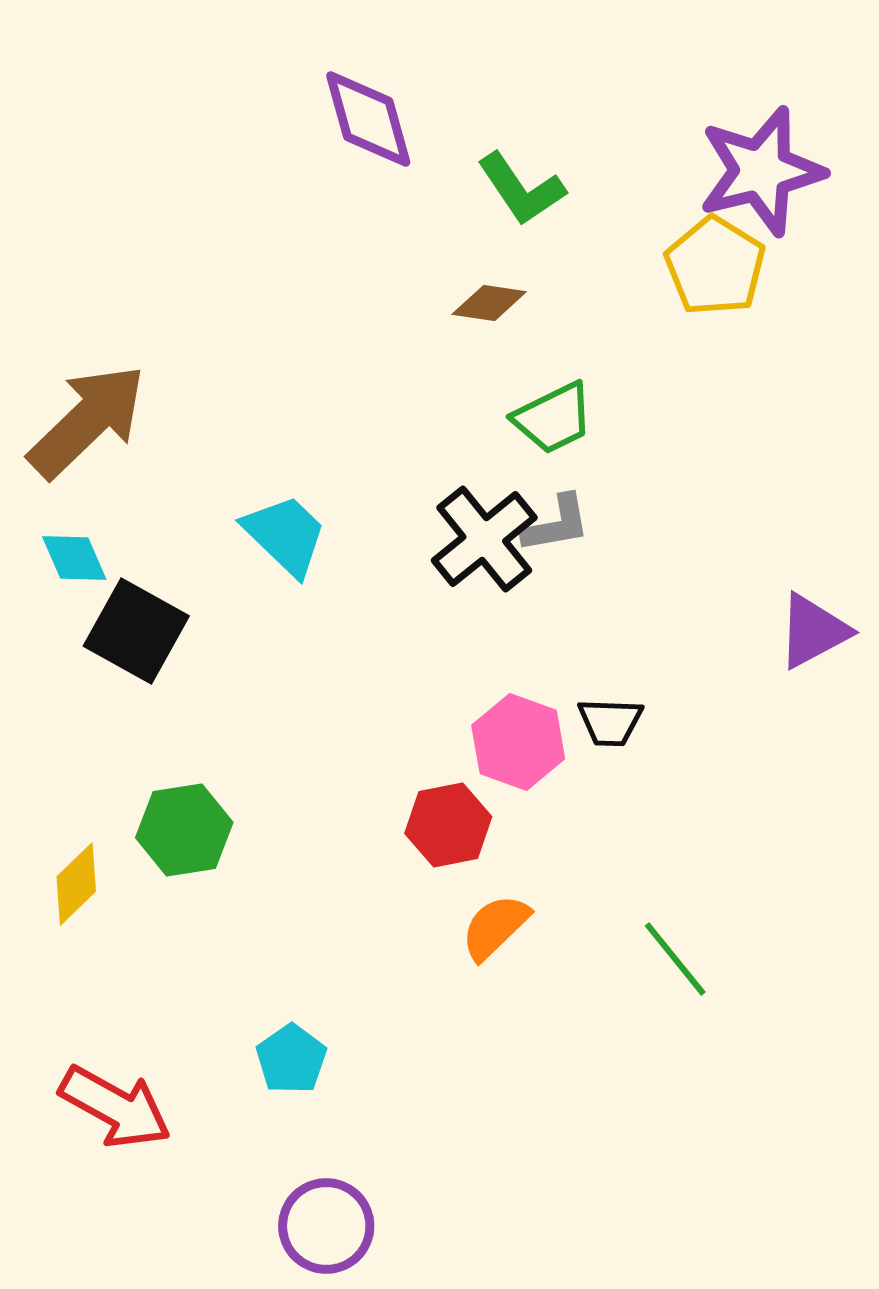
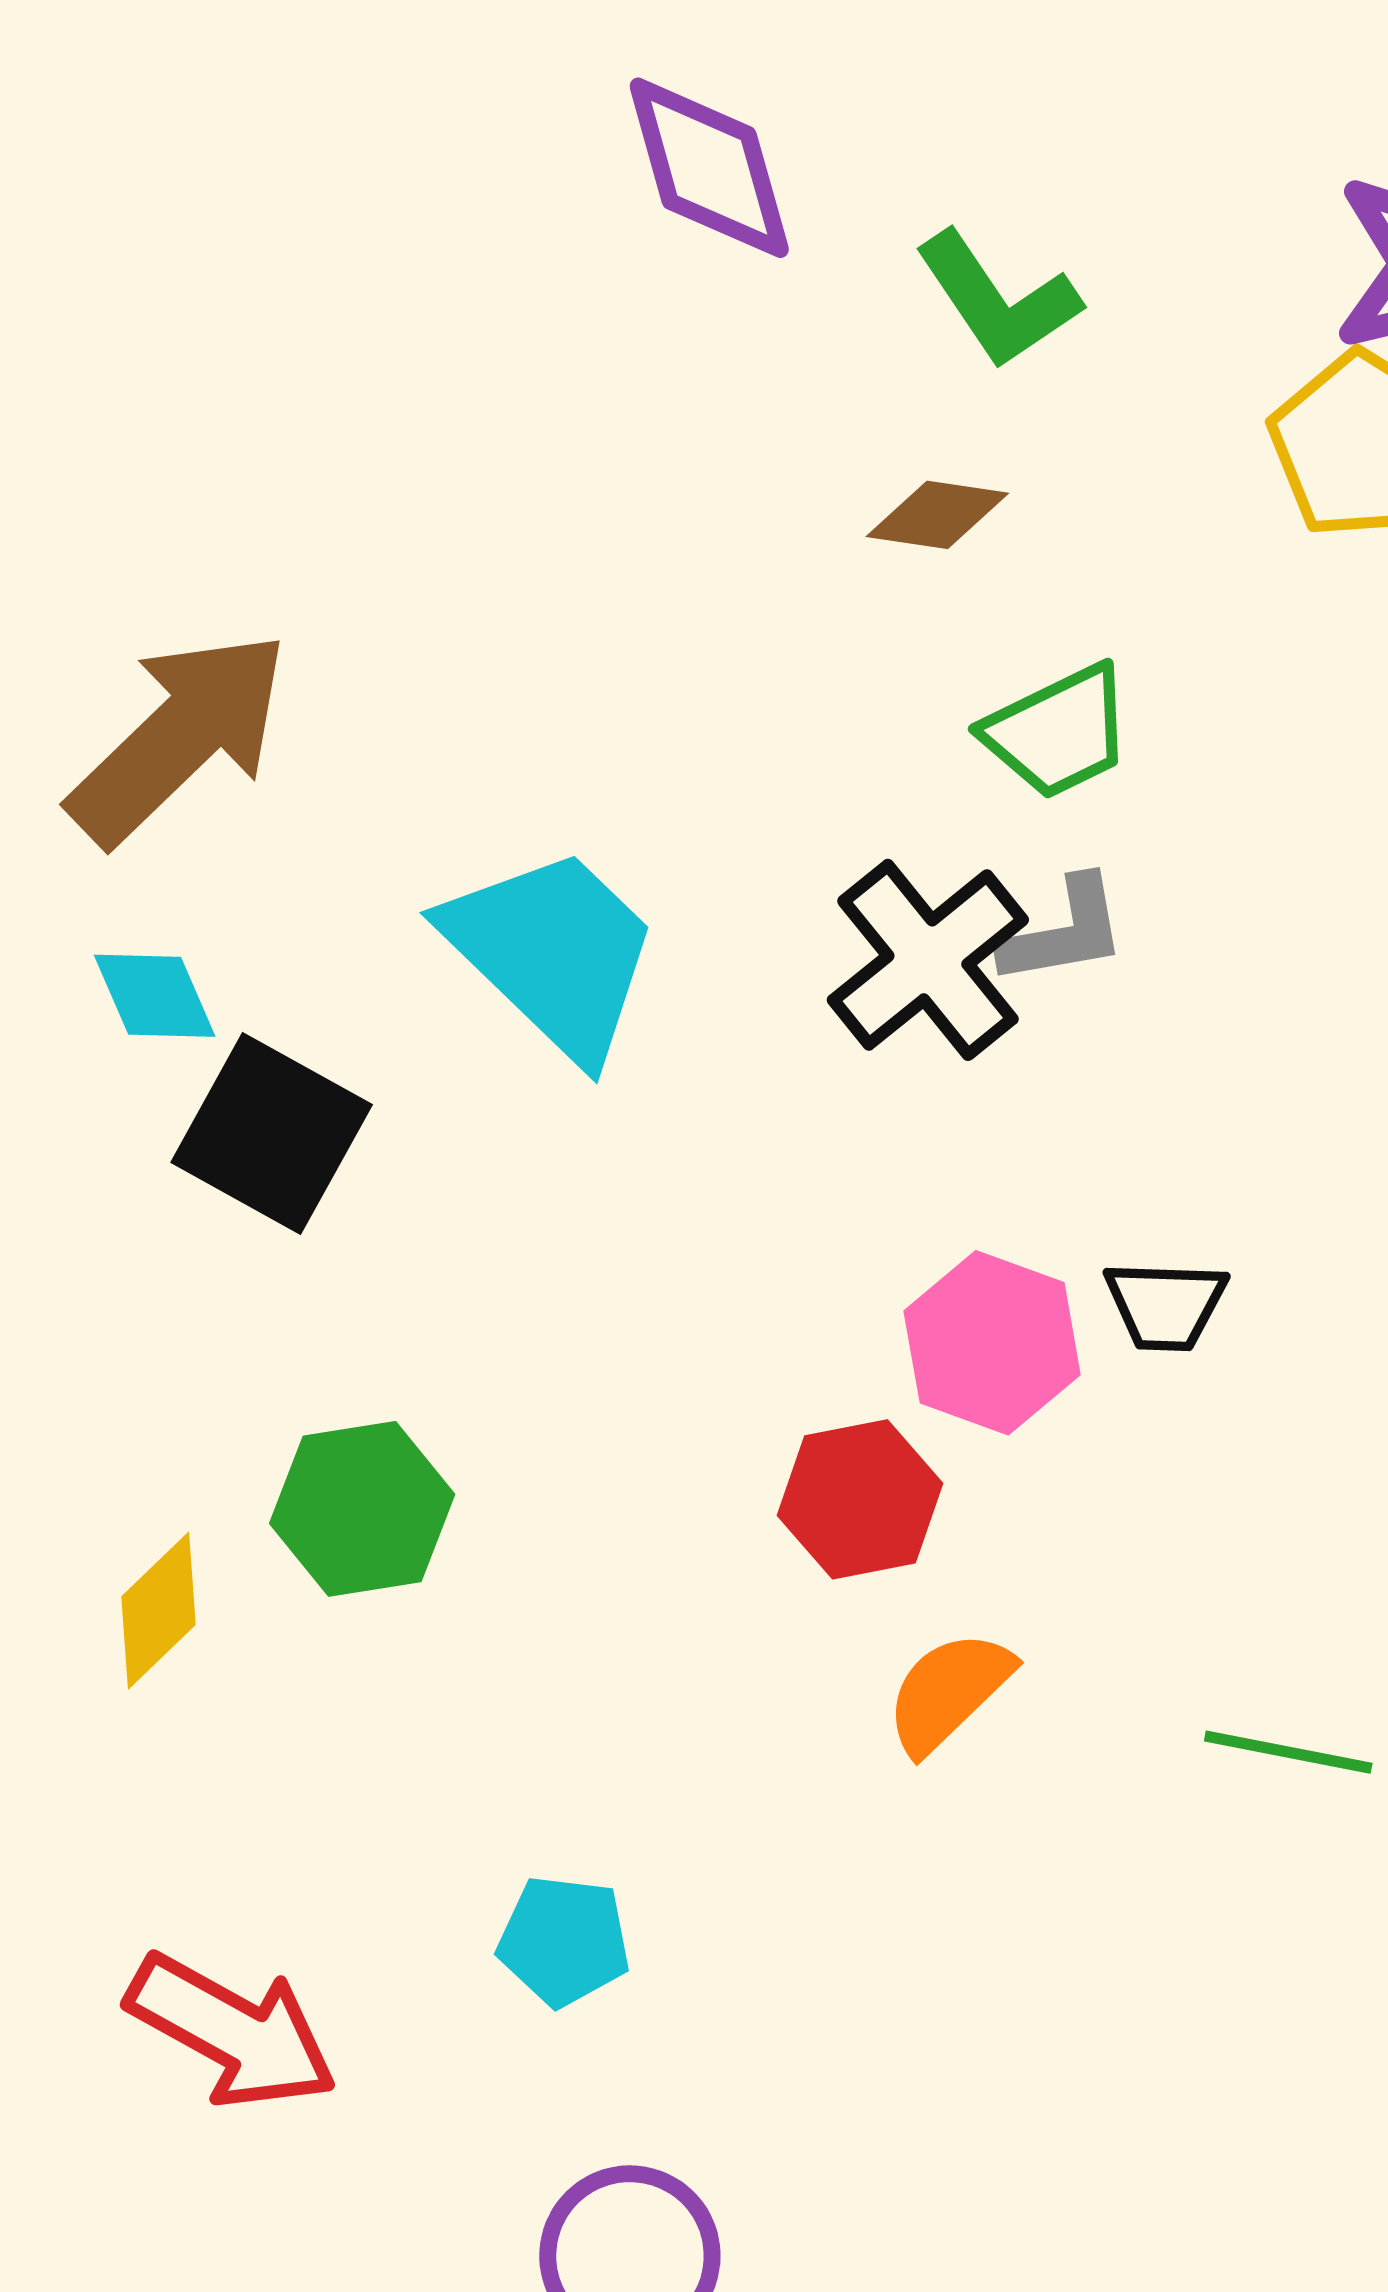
cyan trapezoid: (285, 535) -> (553, 952), size x1.4
green line: (675, 959) -> (1288, 1752), turned -40
cyan pentagon: (291, 1059) -> (564, 1941), turned -30

